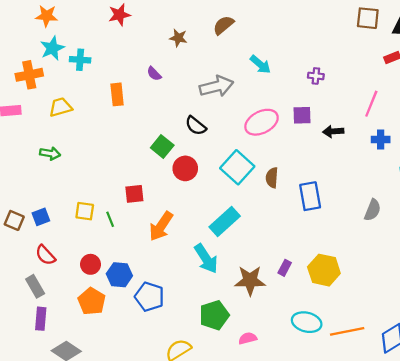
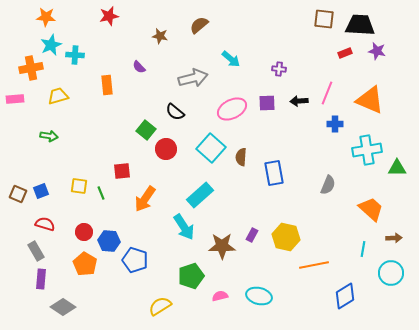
black arrow: (333, 131) -> (299, 101), moved
red semicircle: (45, 255) -> (45, 224), turned 150
cyan ellipse: (307, 322) -> (259, 296), moved
orange line: (347, 331) -> (314, 265), moved

